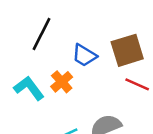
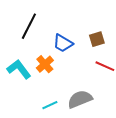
brown square: (127, 50) -> (97, 39), size x0.6

